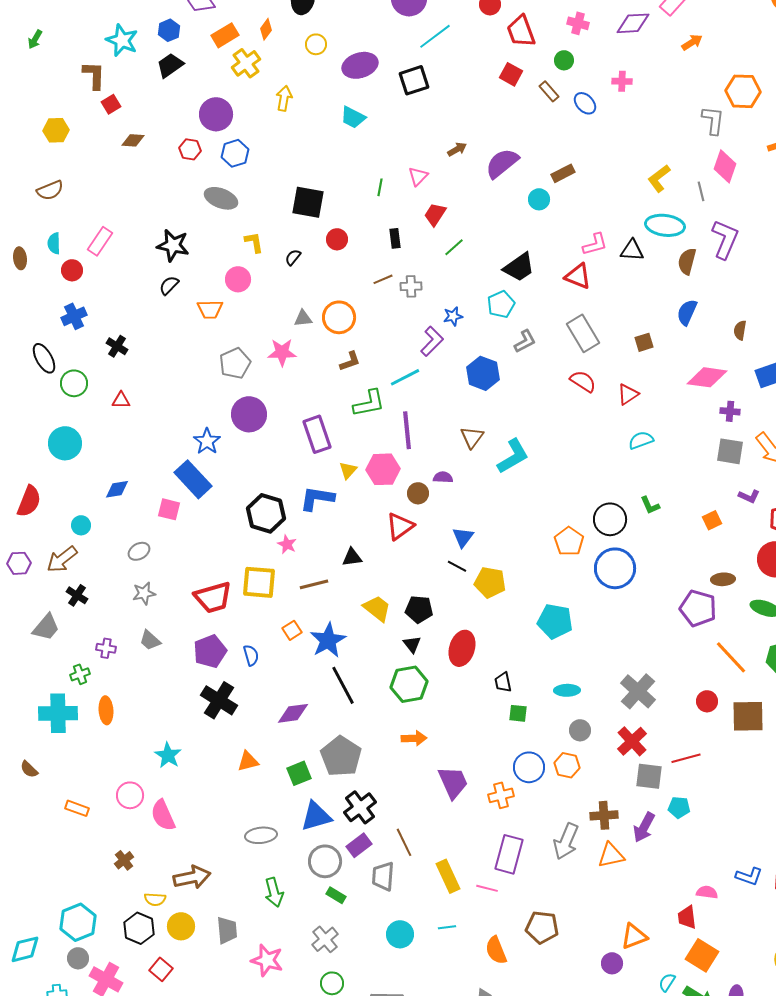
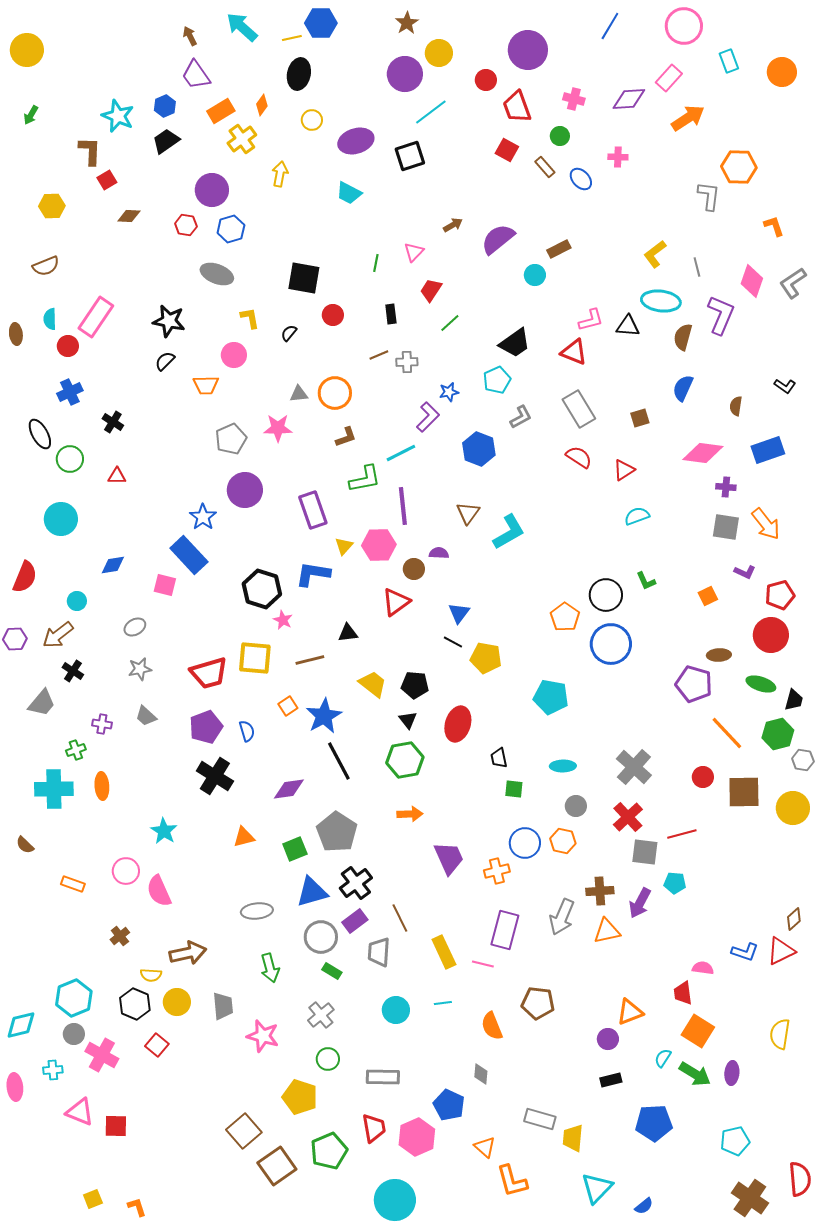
orange arrow: (692, 42) -> (688, 118), size x1.6
pink diamond: (725, 166) -> (752, 281), moved
pink rectangle: (100, 241) -> (96, 317), size x1.4

